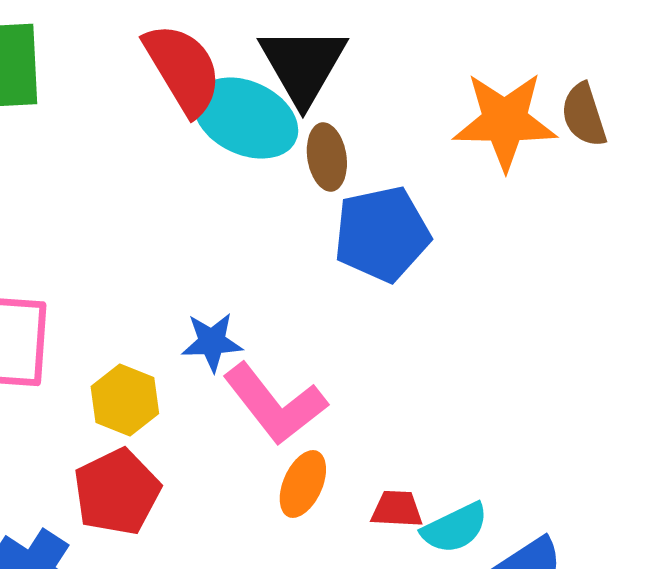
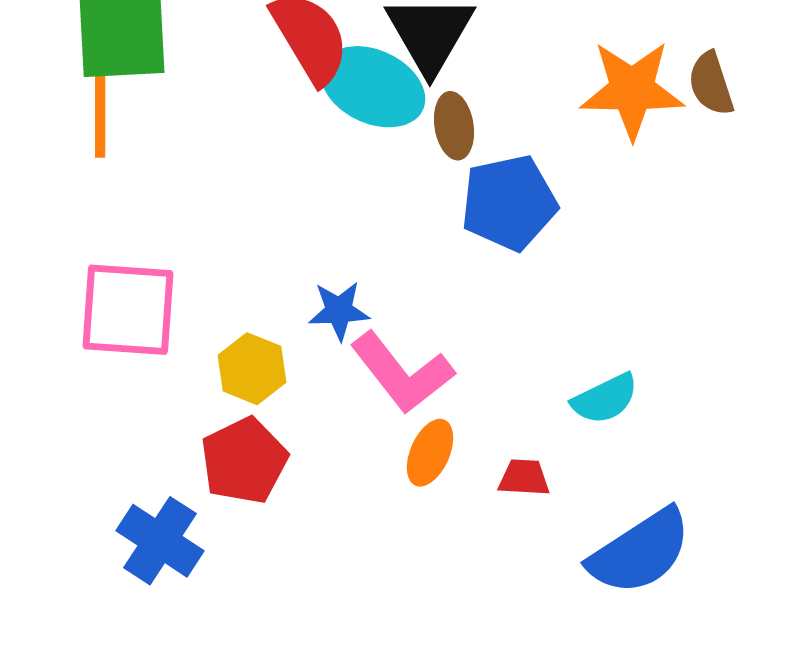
cyan semicircle: (455, 528) -> (605, 399), moved

